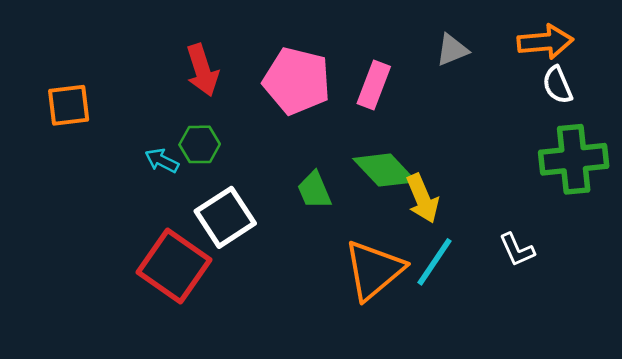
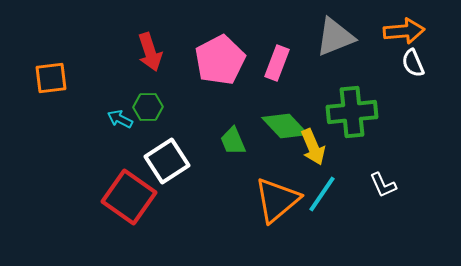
gray triangle: (452, 50) -> (335, 37), size x1.6
pink pentagon: (297, 81) -> (220, 60), turned 30
green cross: (574, 159) -> (352, 112), moved

